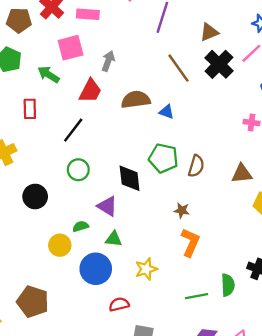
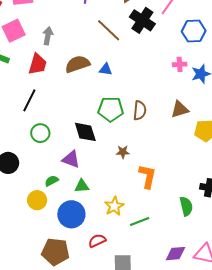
brown star: (182, 210) -> (123, 152), moved
green line: (197, 296) -> (140, 222), moved
brown pentagon: (33, 302) -> (55, 252), moved

